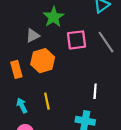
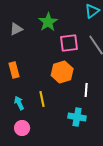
gray triangle: (33, 36) -> (16, 29), moved
orange hexagon: (43, 61) -> (62, 72), moved

